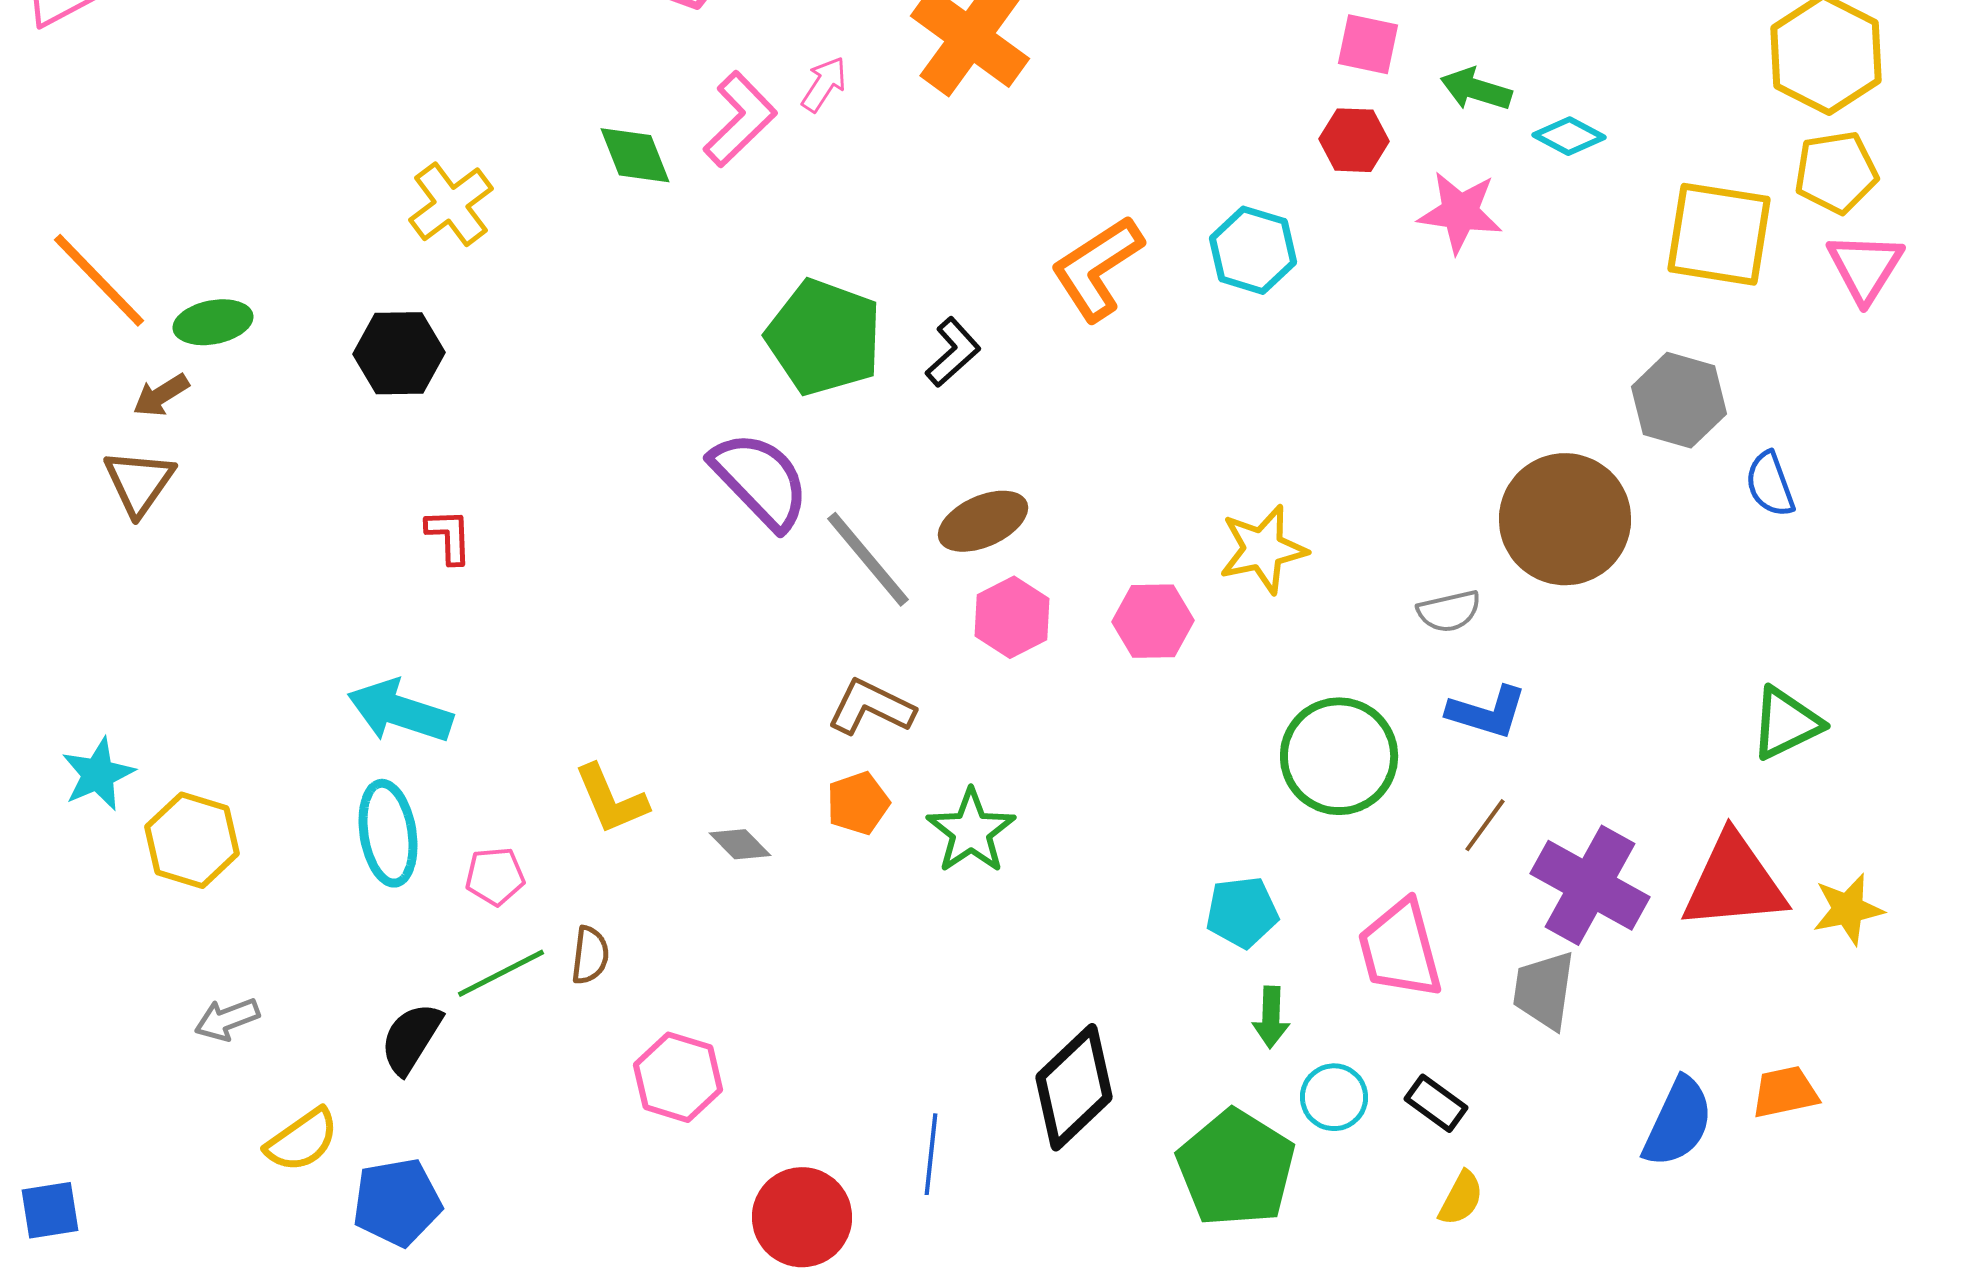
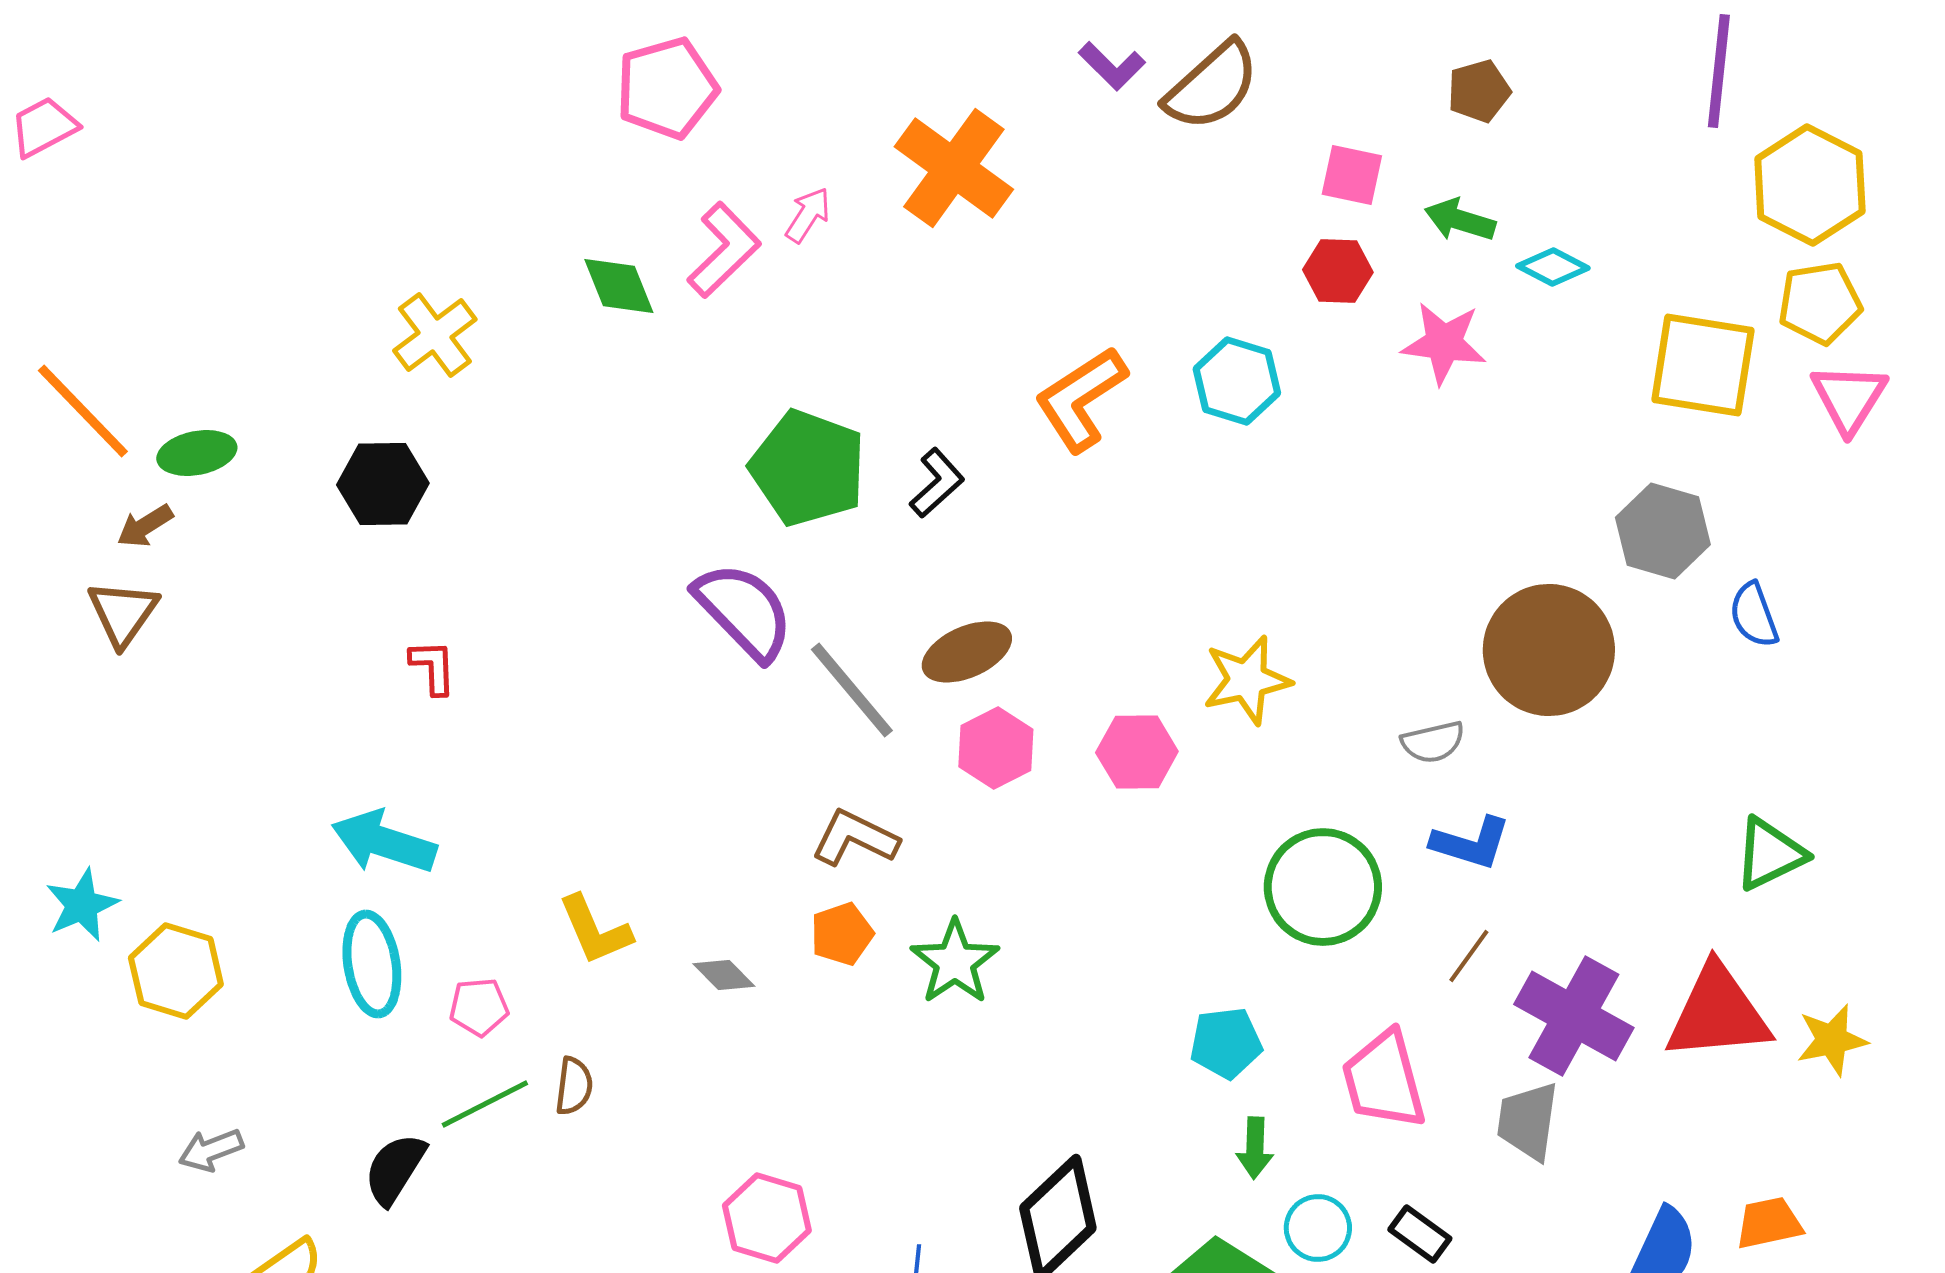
pink hexagon: (678, 1077) -> (767, 1218), moved

